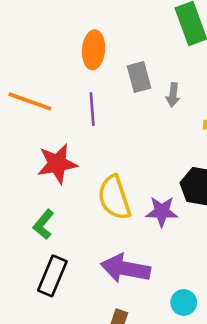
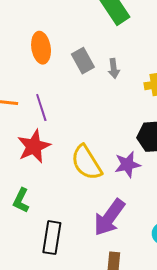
purple line: (92, 109) -> (41, 107), moved
green L-shape: (44, 224) -> (21, 200), moved
purple arrow: (125, 268) -> (109, 217), turned -51

